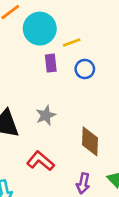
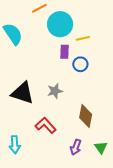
blue circle: (85, 69) -> (80, 64), moved

